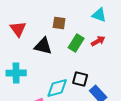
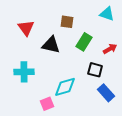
red arrow: (98, 41) -> (110, 49), moved
black square: (80, 79) -> (95, 70), moved

